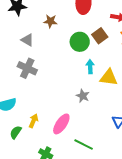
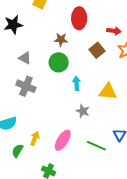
brown star: (50, 21) -> (61, 40), moved
green circle: (80, 42) -> (59, 62), moved
cyan arrow: (90, 67) -> (77, 83), moved
green line: (84, 144) -> (96, 146), moved

